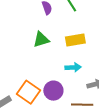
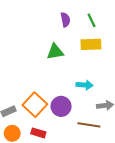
yellow rectangle: (75, 40) -> (91, 44), moved

